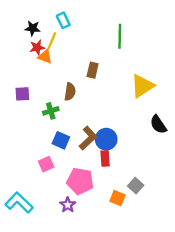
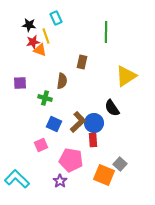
yellow line: (52, 41) -> (46, 36), turned -42
green cross: (51, 111) -> (45, 98), turned 32
black semicircle: (158, 124) -> (112, 108), moved
orange square: (118, 198) -> (104, 175), size x1.5

